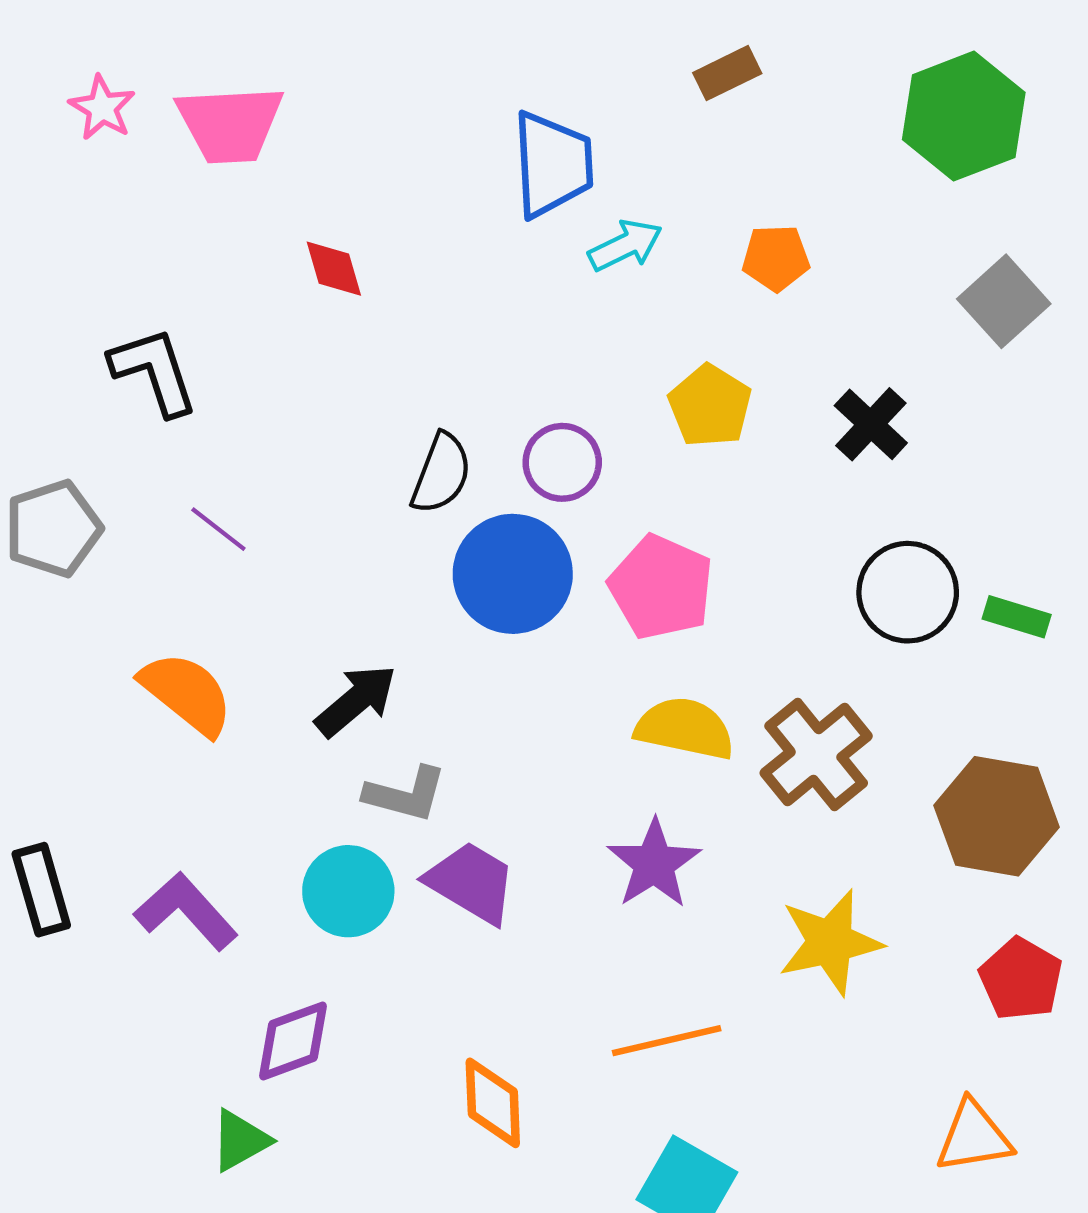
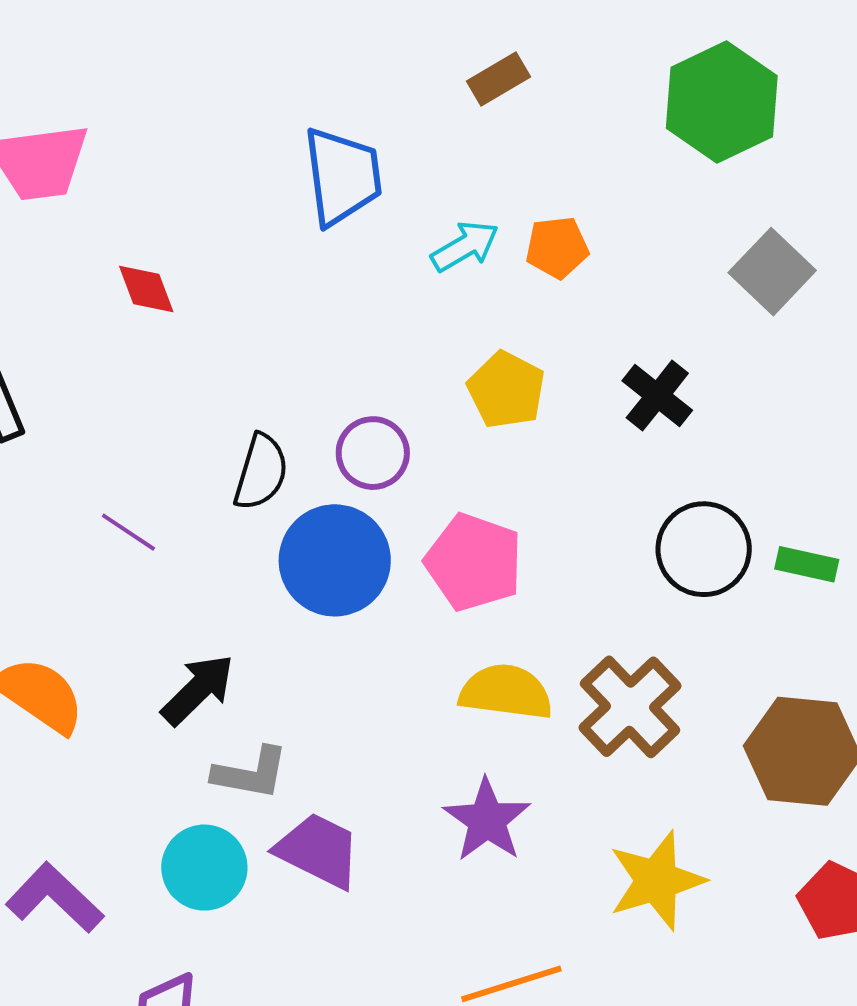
cyan arrow: (625, 245) -> (465, 246), moved
purple line: (218, 529) -> (128, 532), moved

